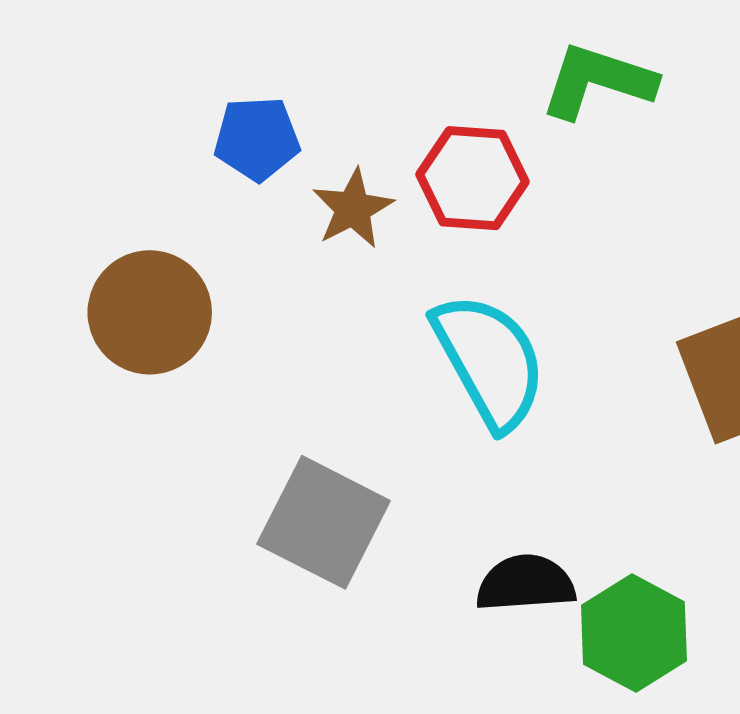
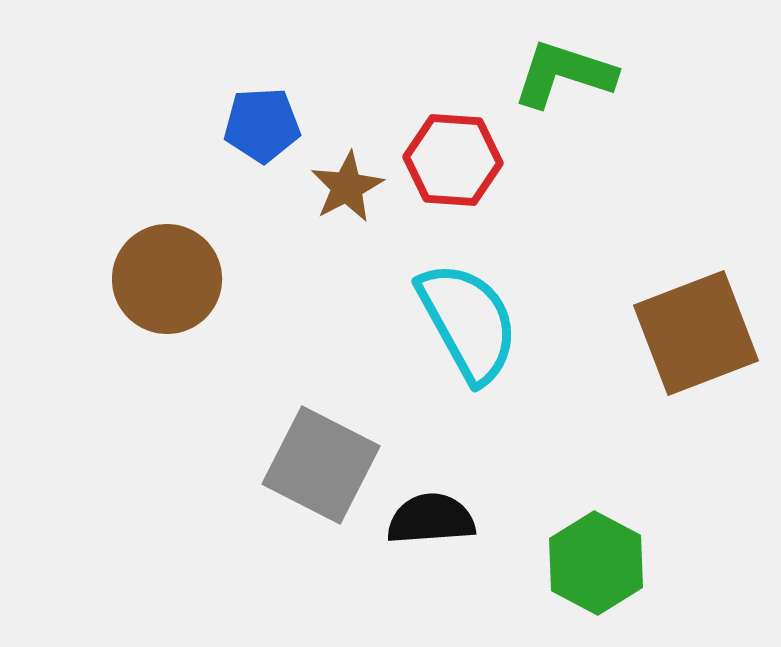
black semicircle: (526, 583) -> (431, 519), moved

